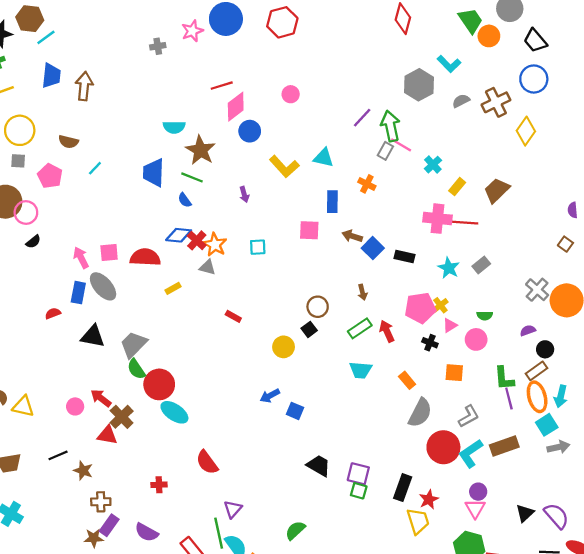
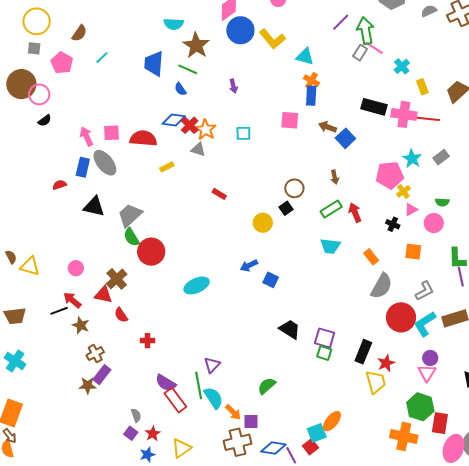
blue circle: (250, 131) -> (240, 30), size x1.4
brown semicircle: (68, 142) -> (79, 33), turned -72
yellow L-shape: (284, 167) -> (272, 39), moved
orange cross: (367, 184) -> (312, 81), moved
yellow rectangle: (457, 187) -> (422, 87), turned -63
black rectangle: (404, 256) -> (374, 107), moved, size x1.4
pink pentagon: (420, 308) -> (390, 175), moved
red arrow: (101, 398) -> (72, 300), moved
cyan ellipse: (174, 412) -> (197, 285), moved, turned -60
red semicircle: (207, 462) -> (121, 315), moved, size x0.7
brown cross: (101, 502) -> (95, 354), turned -30
purple semicircle: (146, 532) -> (166, 383), moved

